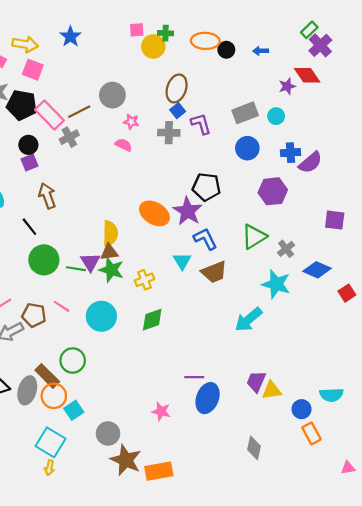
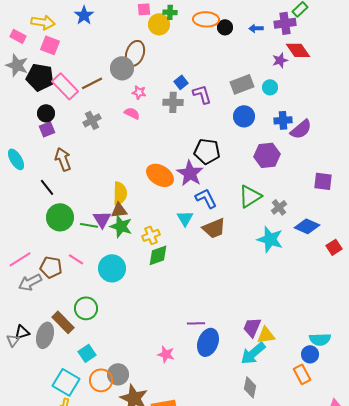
purple cross: (320, 45) -> (285, 23), moved, turned 35
brown ellipse: (177, 88) -> (135, 53), moved
gray cross: (69, 137) -> (92, 120), moved
green diamond: (152, 320) -> (158, 255), moved
cyan arrow: (248, 320) -> (253, 353), moved
orange circle: (54, 396) -> (101, 380), moved
blue circle: (302, 409) -> (310, 354), moved

